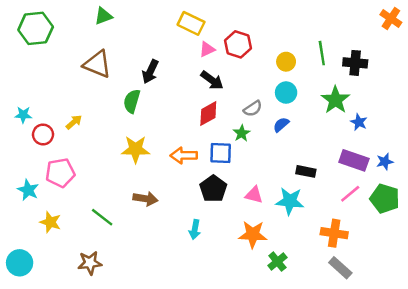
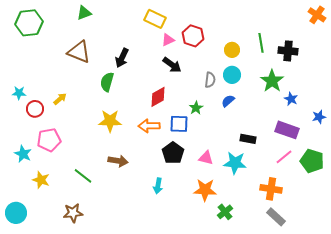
gray semicircle: (253, 109) -> (210, 80), moved, turned -49
red diamond: (208, 114) -> (158, 97), moved
blue star: (385, 162) -> (319, 117), moved

